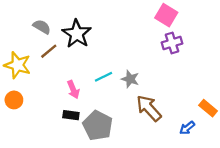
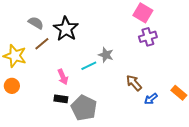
gray star: (130, 79) -> (106, 55), moved
brown arrow: (149, 108) -> (134, 83), moved, size x0.7
blue arrow: (187, 128) -> (151, 99), moved

